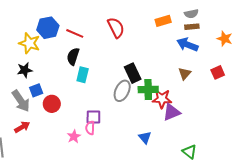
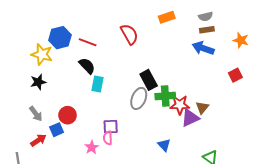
orange rectangle: (163, 21) -> (167, 17), moved
black semicircle: (73, 56) -> (87, 66), turned 120
brown triangle: (185, 74) -> (202, 107), moved
blue square: (36, 90) -> (57, 130), moved
gray arrow: (21, 101) -> (36, 114), size x0.7

